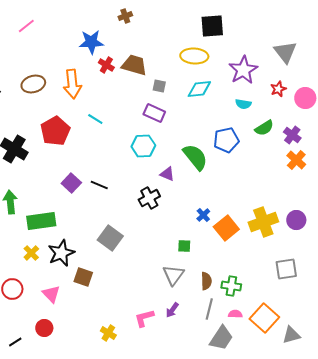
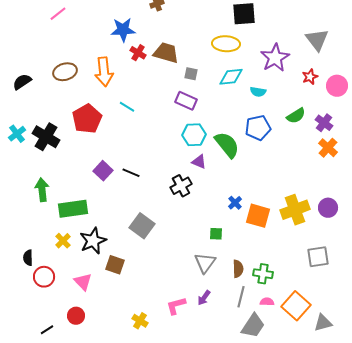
cyan semicircle: (243, 104) -> (258, 92), moved
cyan hexagon: (143, 146) -> (194, 135), moved
orange square: (226, 228) -> (258, 216), turned -35

